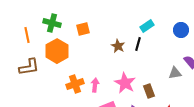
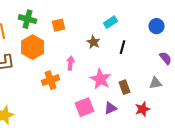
cyan rectangle: (147, 26) -> (110, 22), moved
black line: (138, 44) -> (122, 47), moved
gray triangle: (175, 73) -> (156, 83), moved
pink arrow: (95, 85) -> (70, 63), moved

